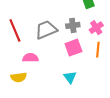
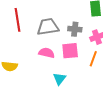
pink semicircle: (30, 58) -> (47, 53), moved

